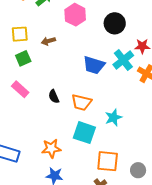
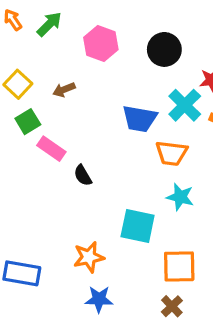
yellow square: (20, 34) -> (18, 84), turned -36
pink rectangle: (20, 89) -> (51, 149), moved
orange trapezoid: (81, 102) -> (172, 153), moved
cyan star: (113, 117) -> (180, 197), turned -30

